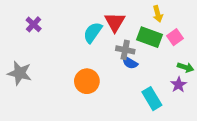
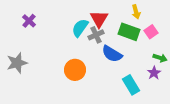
gray cross: (125, 50) -> (96, 35), moved, turned -35
blue semicircle: (130, 63) -> (112, 54), size x1.5
gray star: (20, 73) -> (17, 63), turned -30

